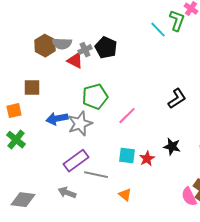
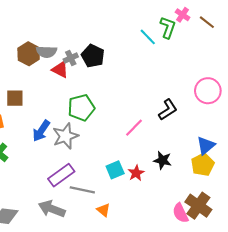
pink line: (127, 116) -> (134, 128), moved
blue arrow: (57, 119) -> (41, 131), turned -45
cyan square: (127, 156) -> (115, 170), turned -30
gray arrow: (67, 193) -> (52, 209), size x1.4
orange triangle: (125, 195) -> (103, 210), moved

